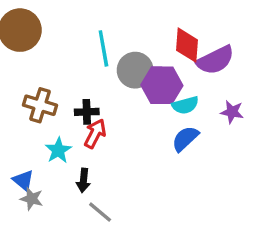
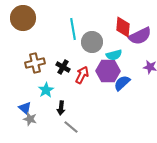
purple hexagon: (162, 85) -> (108, 71), moved
brown cross: (40, 105) -> (35, 63), turned -30
cyan semicircle: (185, 105) -> (114, 55), moved
black cross: (87, 112) -> (63, 67), turned 32
red arrow: (95, 134) -> (82, 75), moved

